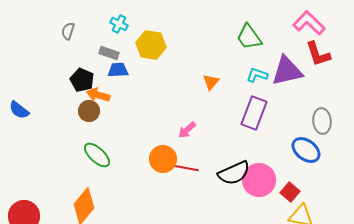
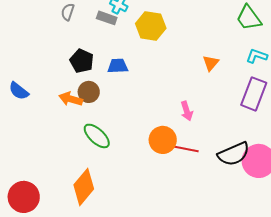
gray rectangle: (109, 53) -> (107, 18), moved
blue trapezoid: (118, 70) -> (118, 66), moved
orange arrow: (98, 95) -> (71, 99), moved
pink arrow: (187, 130) -> (187, 111), turned -66

